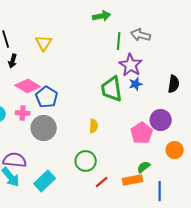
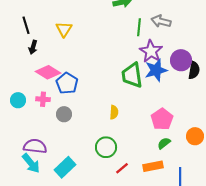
blue star: (136, 84) -> (156, 70), size x1.6
purple circle: (161, 120) -> (181, 60), moved
gray circle: (44, 128) -> (64, 114), size x0.6
green semicircle: (144, 167) -> (164, 143), moved

